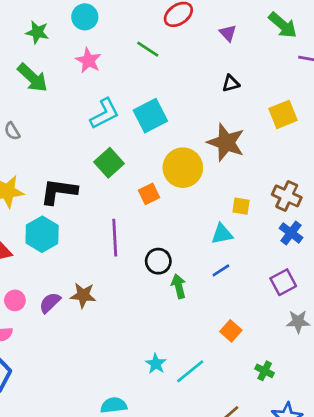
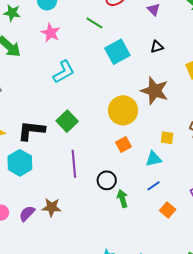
cyan square: (150, 116) -> (117, 52), moved
green square: (109, 163) -> (67, 121), moved
orange square: (149, 194) -> (123, 145), moved
orange square: (231, 331) -> (168, 210), moved

